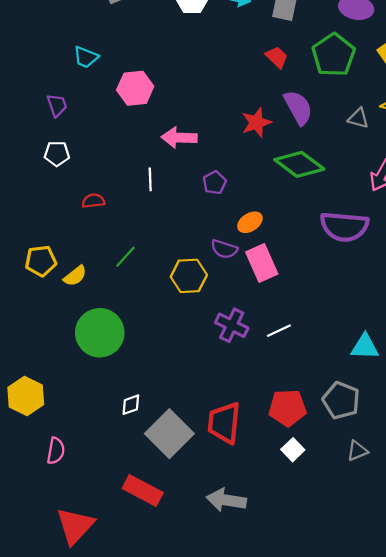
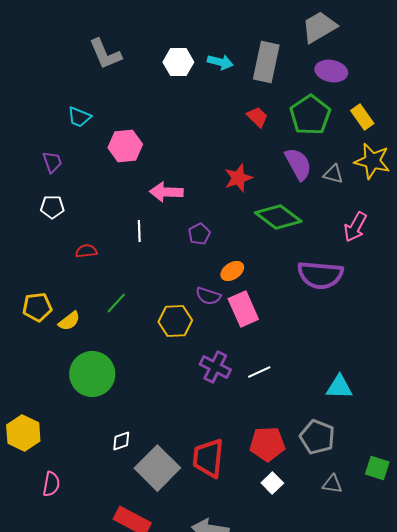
purple semicircle: (298, 108) -> (298, 164), moved
gray triangle: (357, 451) -> (332, 484), turned 30

